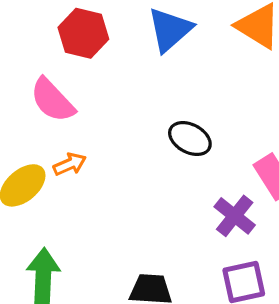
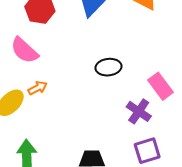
black ellipse: (190, 139) -> (108, 67), turned -30

